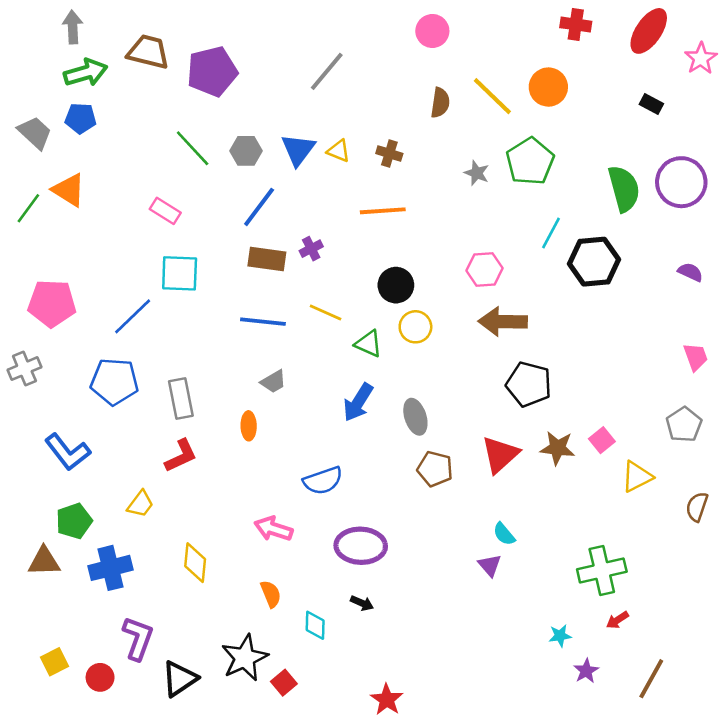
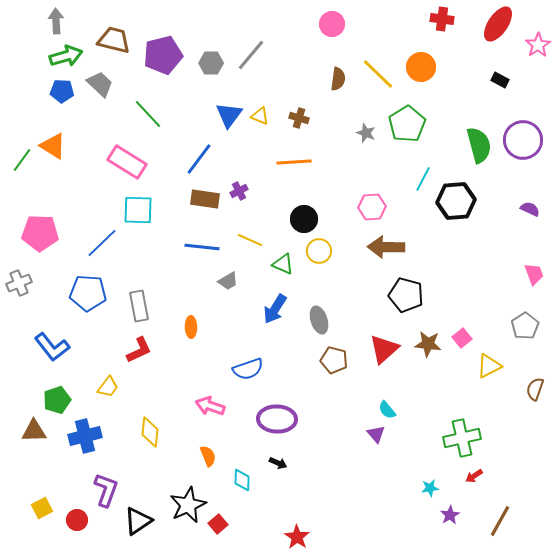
gray trapezoid: (35, 133) -> (100, 84), moved
gray hexagon: (246, 151) -> (211, 63), moved
pink rectangle: (165, 211) -> (127, 162), size x1.6
gray trapezoid: (273, 382) -> (228, 281), moved

